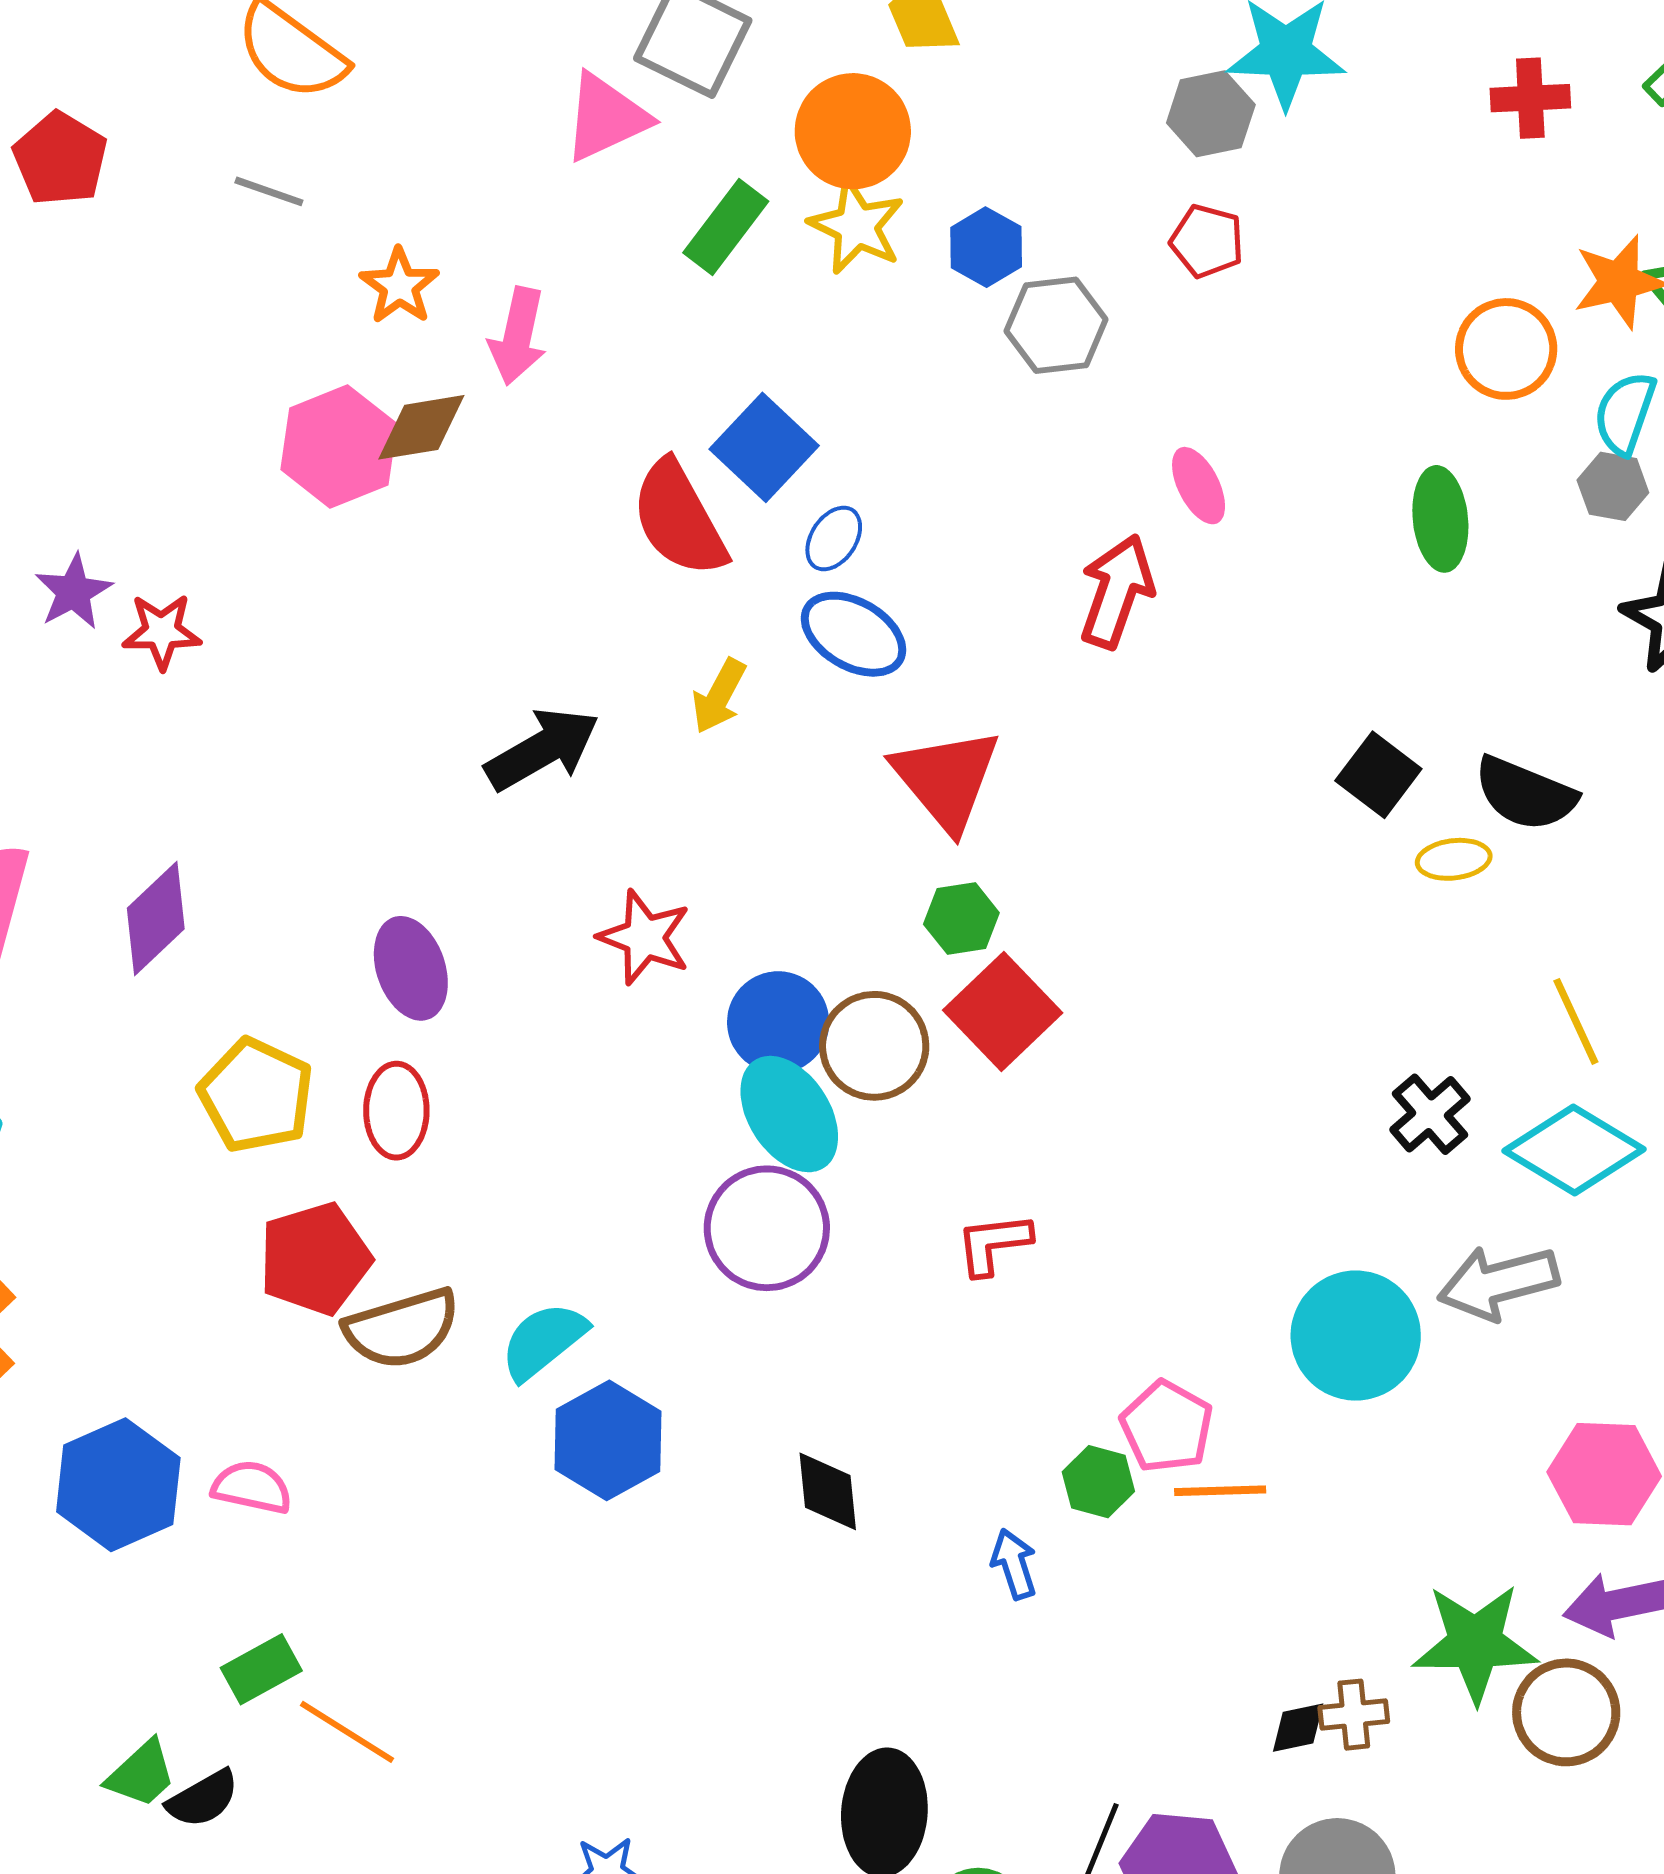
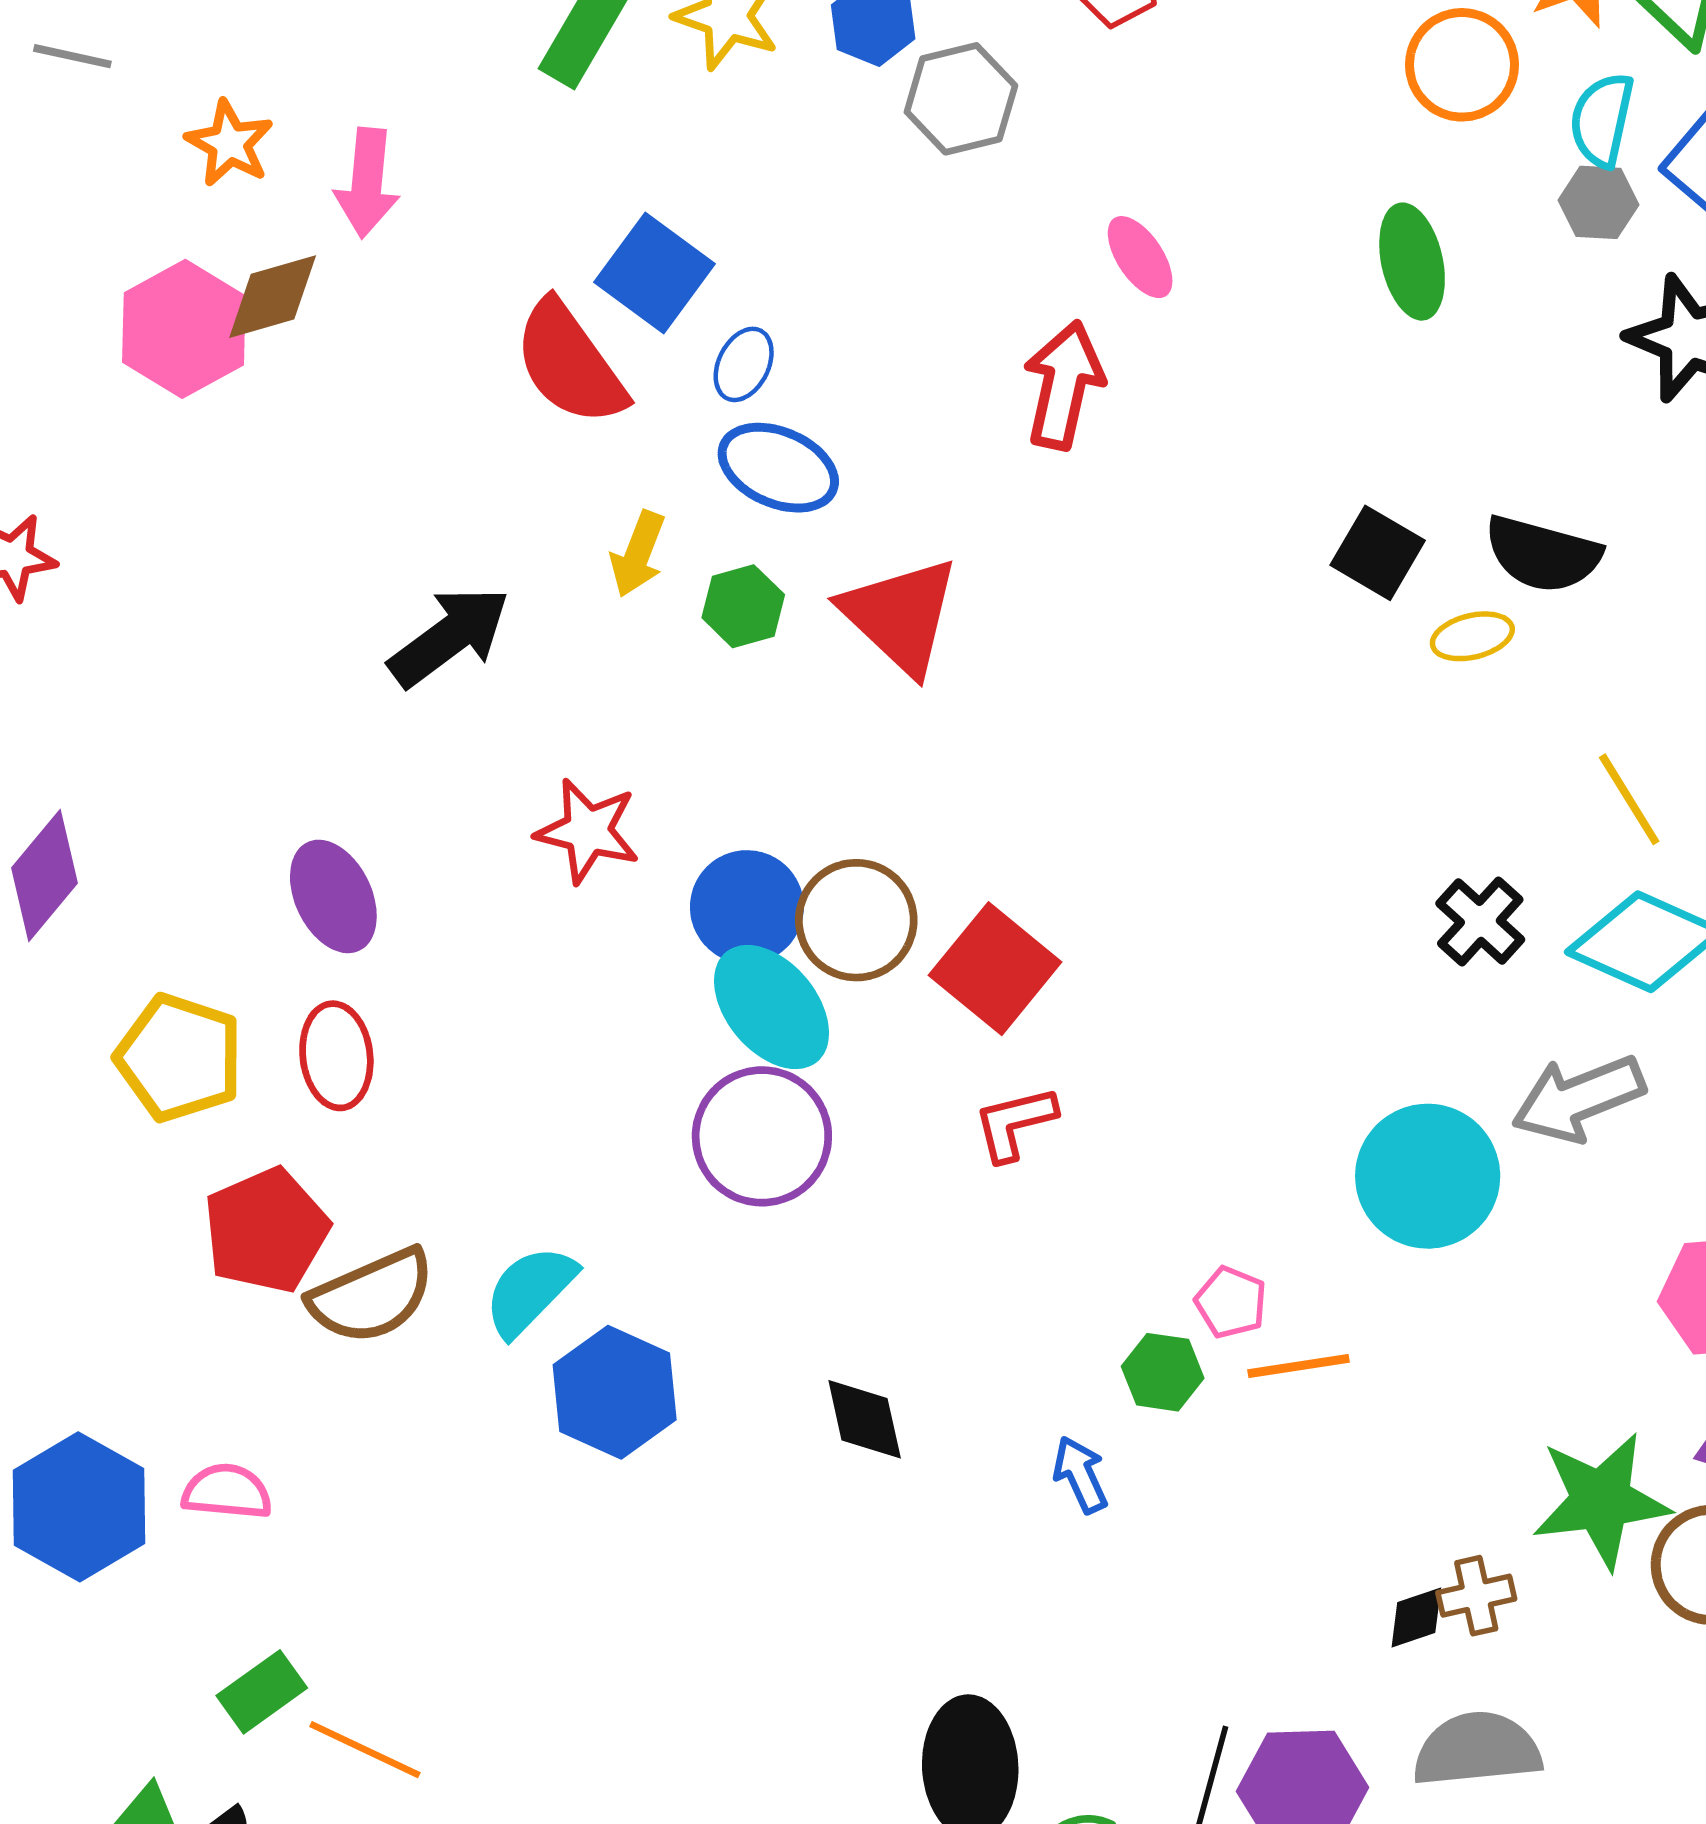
green hexagon: (961, 918) -> (743, 606), moved
red square: (1003, 1011) -> (995, 969), moved
pink pentagon: (1167, 1427) -> (1231, 1302), size x0.7

